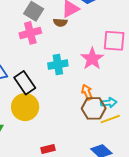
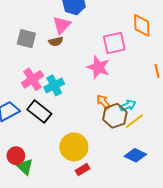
pink cross: (30, 33) -> (32, 79), moved
cyan cross: (58, 65) -> (54, 85), moved
yellow circle: (25, 107) -> (74, 147), moved

